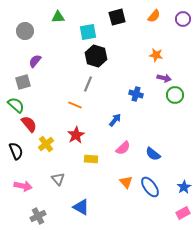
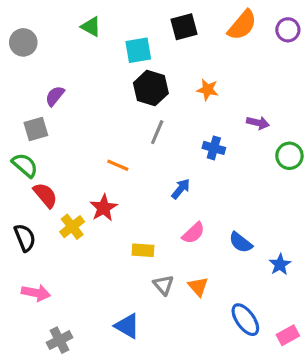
orange semicircle: (154, 16) -> (242, 25), size x1.5
green triangle: (58, 17) -> (91, 27), turned 32
gray circle: (25, 31) -> (23, 42), moved
orange star: (156, 55) -> (208, 90), moved
gray line: (88, 84) -> (157, 132), moved
green circle: (175, 95) -> (289, 156), moved
red star: (76, 135) -> (104, 208), moved
gray triangle: (58, 179) -> (163, 285), moved
blue ellipse: (150, 187) -> (245, 320), moved
blue star: (184, 187) -> (280, 264), moved

